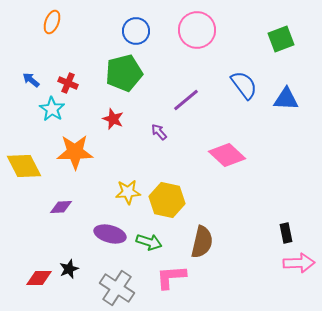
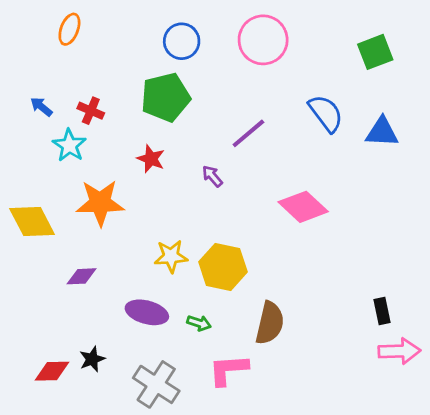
green arrow: (149, 242) -> (199, 323), size x0.7

